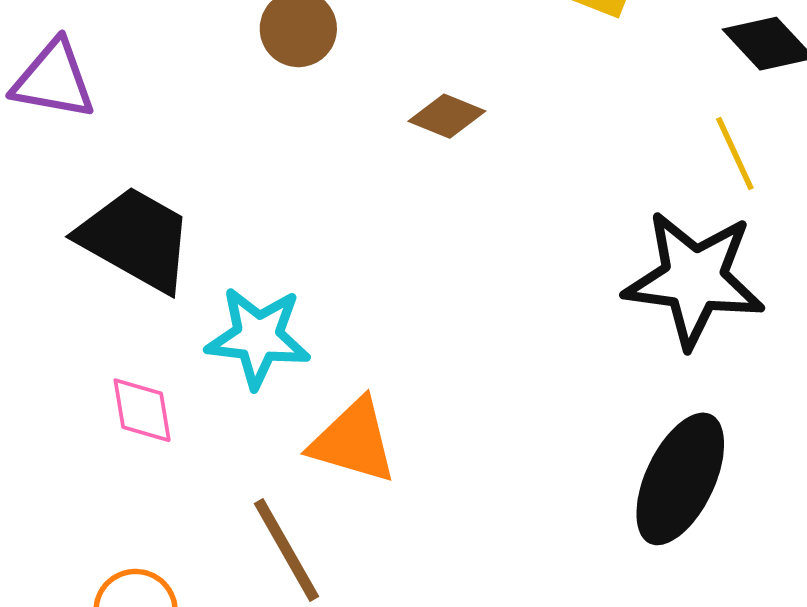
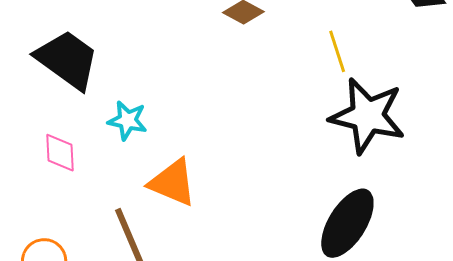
yellow line: (735, 154) -> (337, 51), moved
cyan star: (258, 337) -> (127, 120), size x0.7

